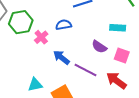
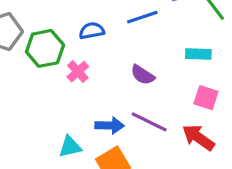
blue semicircle: (64, 25) -> (92, 31), moved
purple semicircle: (99, 47) -> (143, 75), moved
blue arrow: (61, 57) -> (110, 125), moved, turned 144

